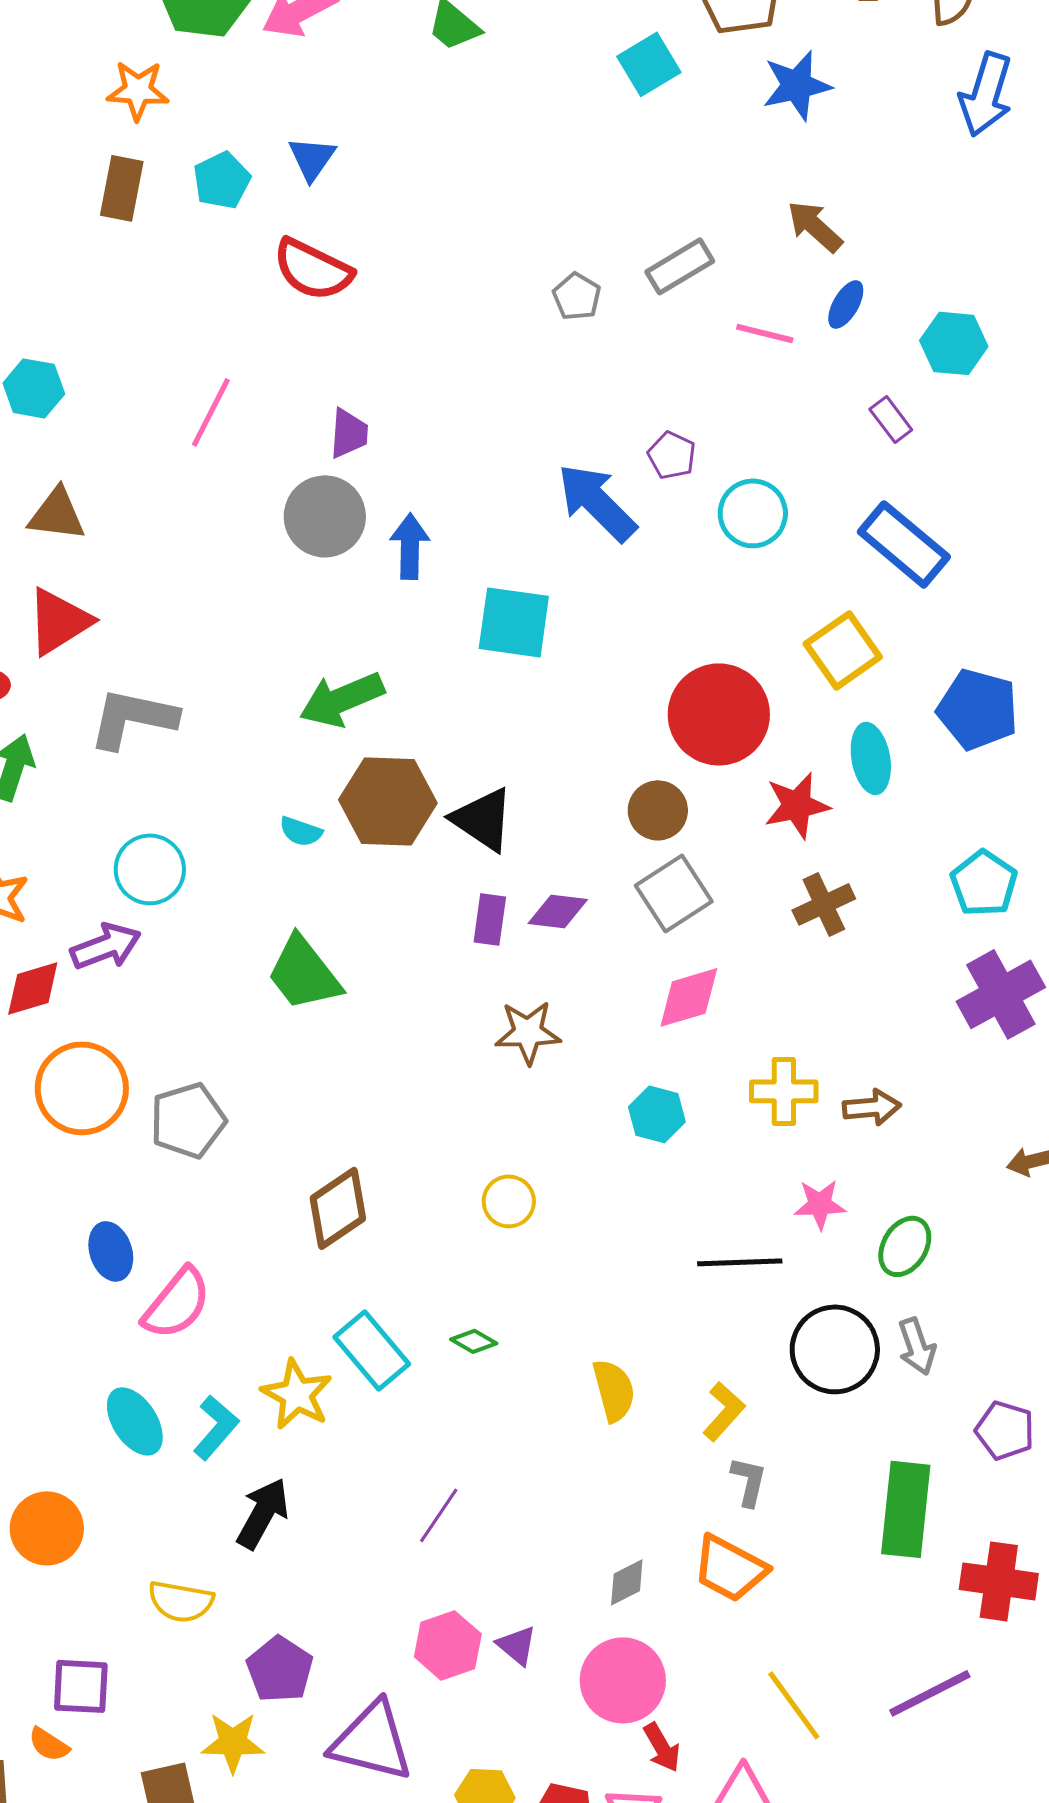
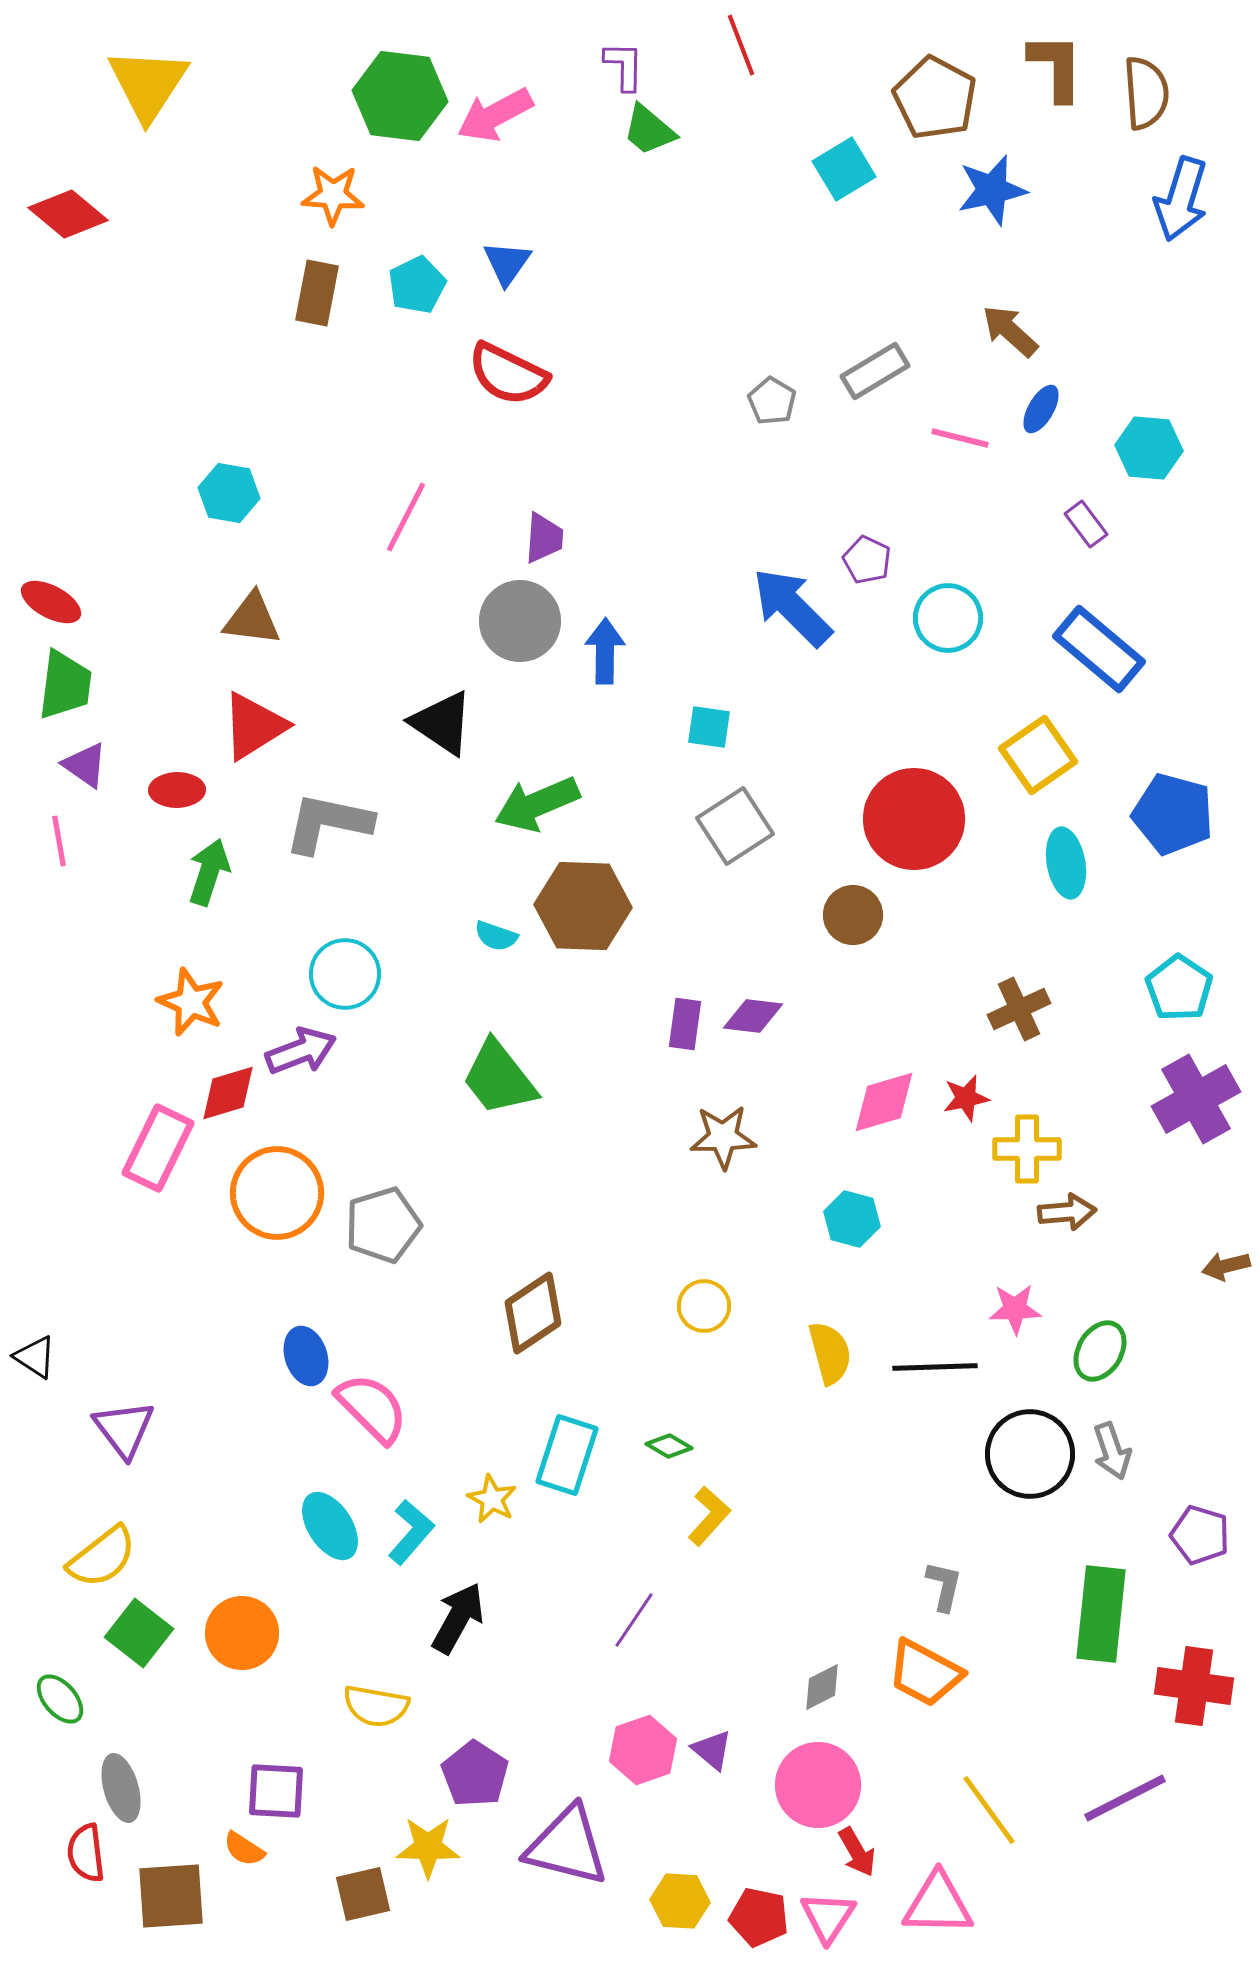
cyan square: (514, 622) -> (709, 727), size x0.6
red star: (797, 805) -> (966, 1098), moved, size x0.7
black triangle: (483, 819) -> (442, 723), moved
gray square: (674, 893) -> (735, 826), moved
yellow cross: (784, 1091) -> (1027, 1149), moved
pink semicircle: (177, 1303) -> (372, 1408), turned -84
cyan rectangle: (372, 1350) -> (567, 1455), turned 58
yellow semicircle: (614, 1390) -> (830, 1353), moved
yellow star: (297, 1394) -> (492, 1499), size x0.7
yellow L-shape: (724, 1411) -> (709, 1516), moved

